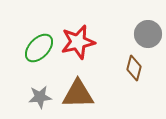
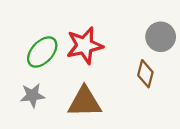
gray star: (40, 97) -> (32, 95), moved

